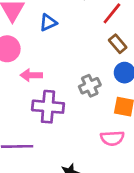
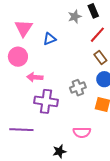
pink semicircle: (112, 138) -> (82, 132), moved

